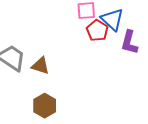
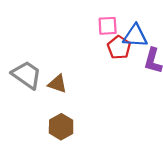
blue triangle: (112, 19) -> (135, 36), turned -40

